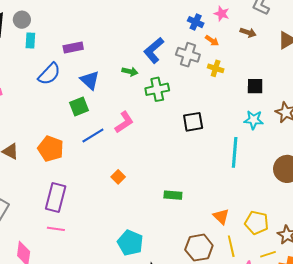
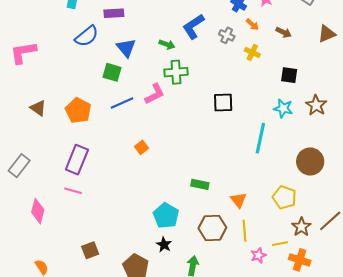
brown arrow: (248, 32) -> (284, 32), moved
gray cross: (188, 55) -> (227, 35), size x0.7
green cross: (157, 89) -> (176, 72), moved
green square: (79, 106) -> (112, 72), turned 30
green rectangle: (173, 195) -> (200, 184), moved
yellow pentagon: (257, 223) -> (284, 197), moved
cyan pentagon: (130, 243) -> (166, 216), moved

